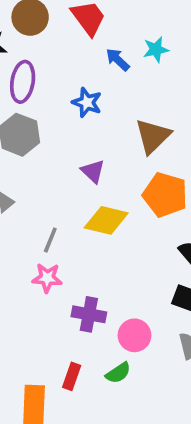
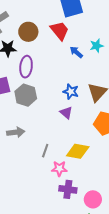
blue star: (87, 102) -> (71, 92), moved
yellow diamond: (106, 220) -> (78, 151), moved
pink star: (47, 278) -> (59, 169), moved

